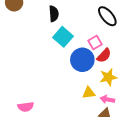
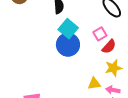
blue circle: (82, 60) -> (68, 45), moved

